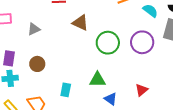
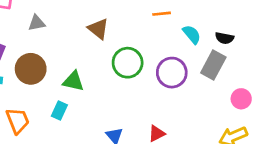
brown circle: (37, 64) -> (31, 69), size x1.5
green triangle: (97, 80) -> (73, 81), moved

